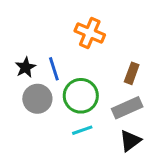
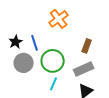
orange cross: (90, 33) -> (59, 19), turned 30
cyan line: (82, 130) -> (54, 84), turned -48

